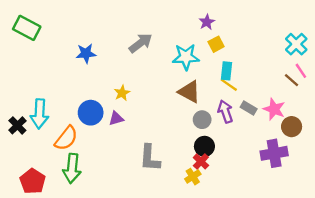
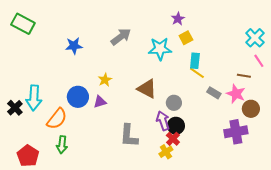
brown line: (292, 80) -> (244, 76), moved, turned -32
brown triangle: (189, 92) -> (147, 89), moved
purple arrow: (225, 112) -> (163, 121), moved
green arrow: (72, 168) -> (62, 145), size x0.7

